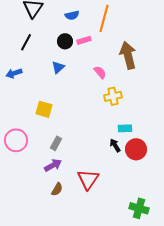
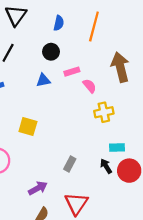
blue semicircle: (72, 15) -> (59, 23), turned -64
pink rectangle: (84, 40) -> (72, 72), moved
blue triangle: (58, 67) -> (43, 80), turned 32
gray rectangle: (56, 143) -> (70, 164), moved

